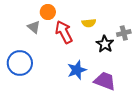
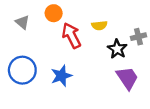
gray triangle: (34, 27) -> (22, 22), moved
blue star: (77, 70) -> (61, 76), moved
purple trapezoid: (105, 81) -> (127, 78), moved, turned 35

